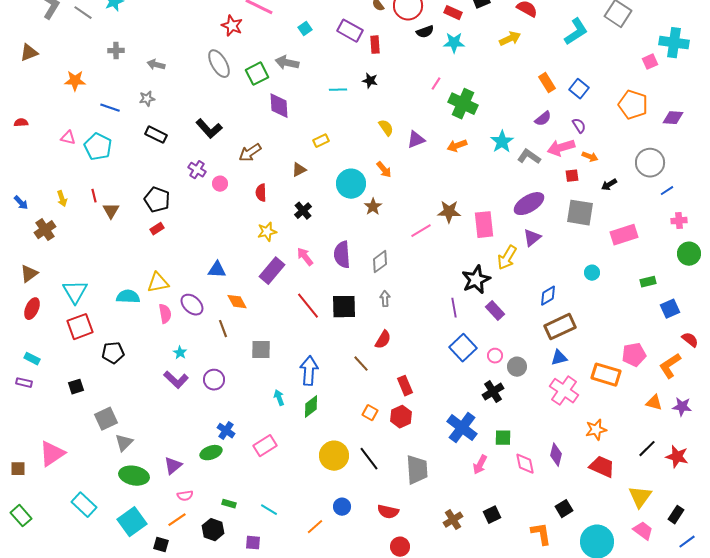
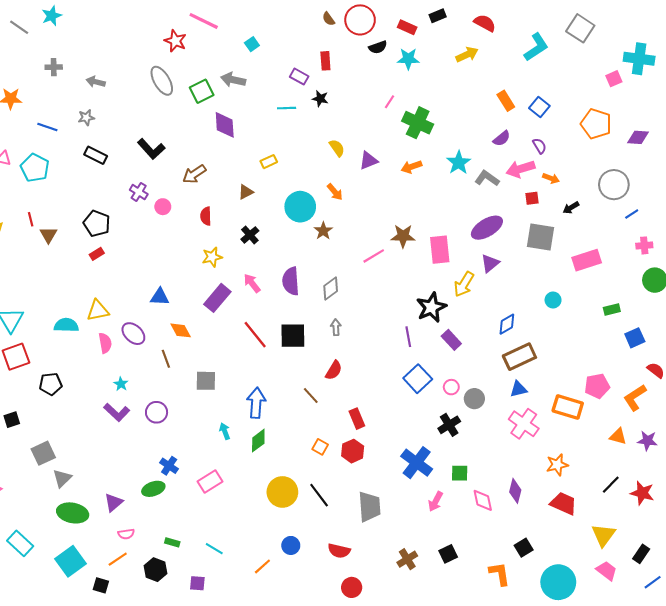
purple rectangle: (350, 31) -> (299, 77), moved, size x0.7

